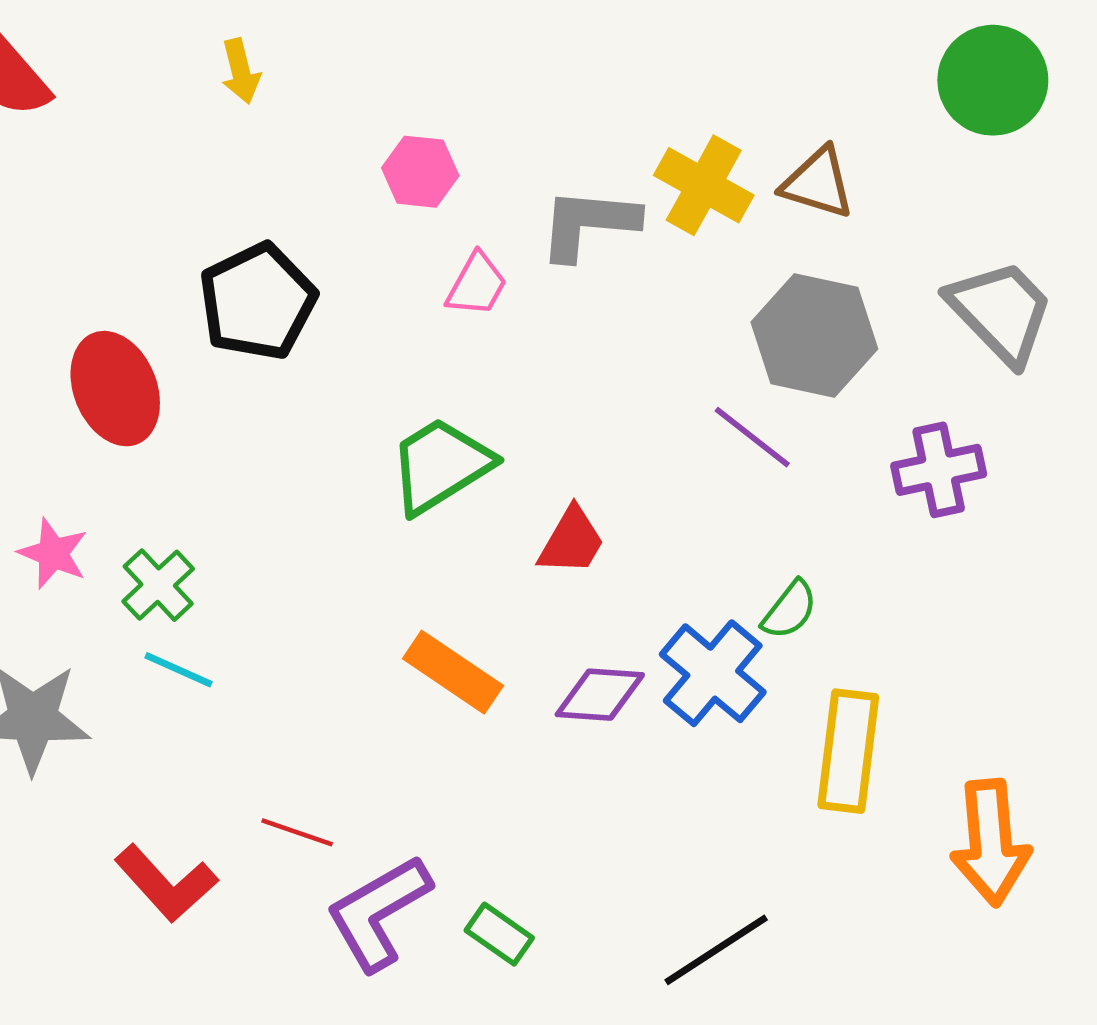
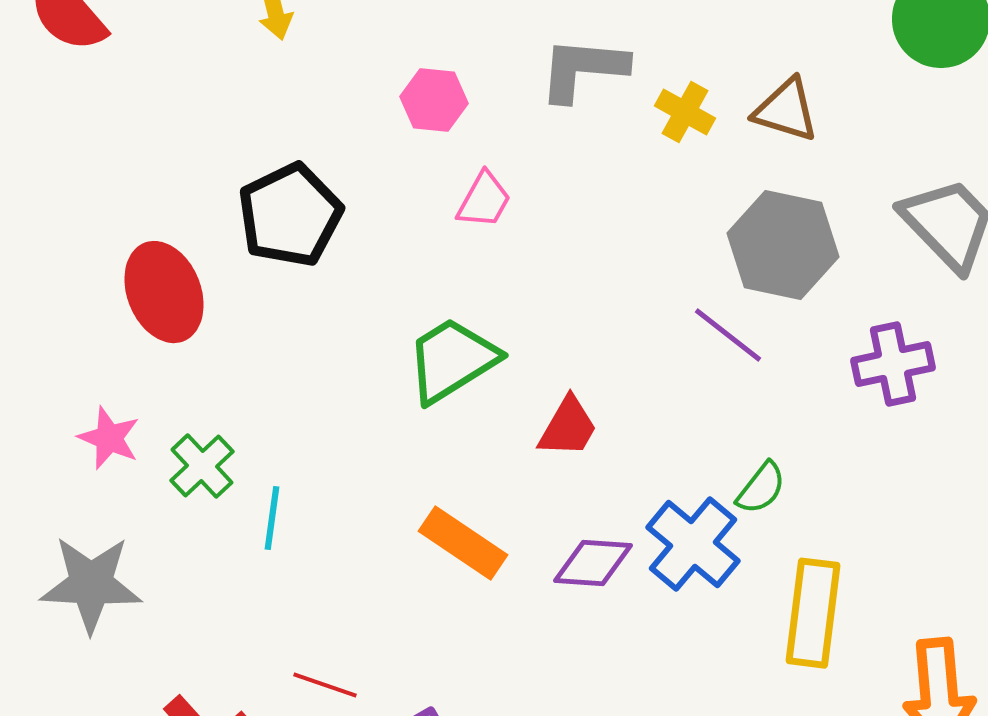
yellow cross: (704, 185) -> (685, 112), size x0.7
gray L-shape: (588, 224) -> (583, 69), moved
cyan line: (178, 670) -> (272, 518), moved, turned 74

